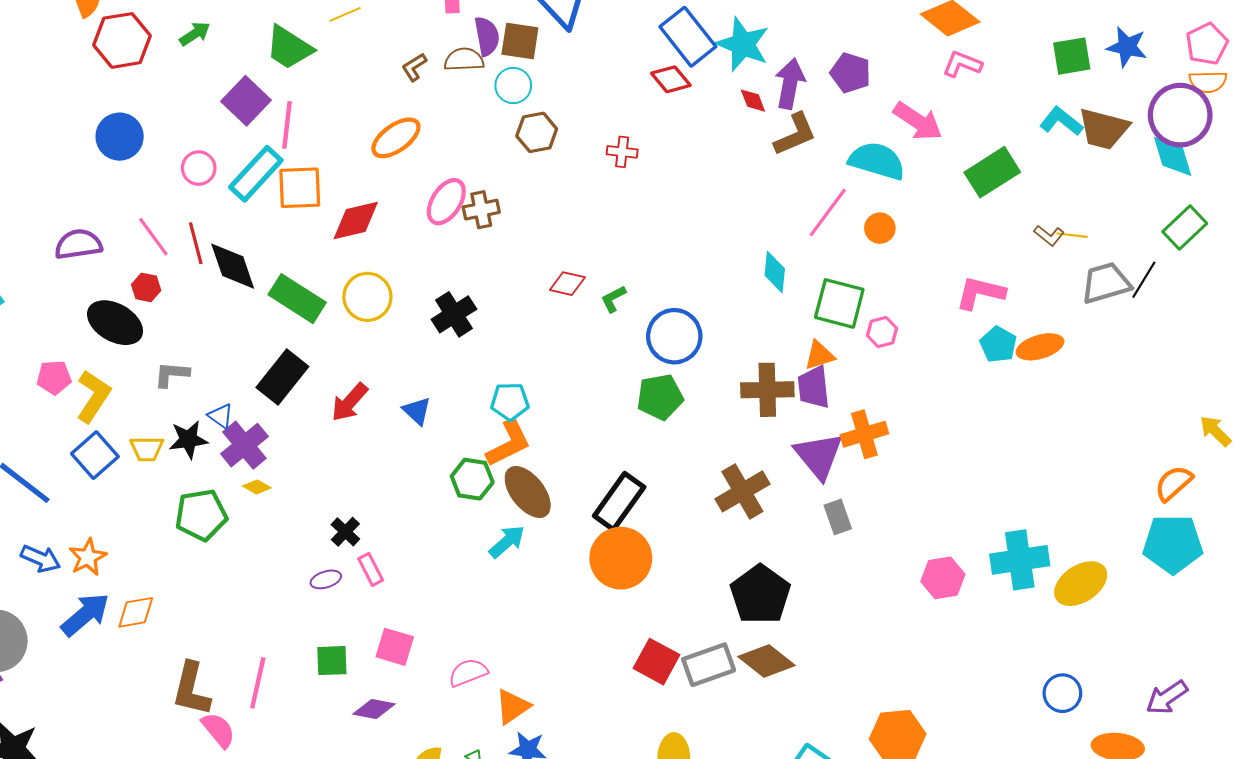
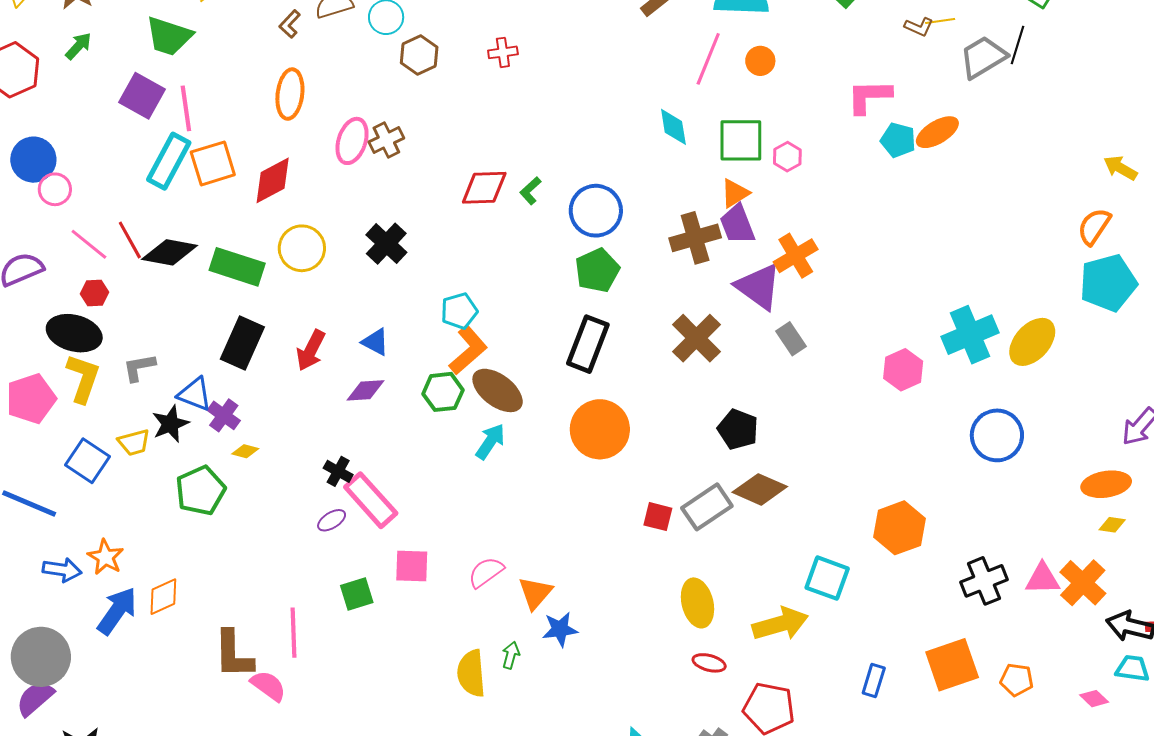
orange ellipse: (396, 138) -> (290, 94), turned -33
pink circle: (199, 168) -> (55, 189), moved
black diamond: (233, 266) -> (170, 252), turned -46
red diamond: (567, 284) -> (484, 188), size x1.4
pink pentagon: (54, 377) -> (31, 399), size x1.5
yellow L-shape: (93, 396) -> (83, 378), moved
blue triangle: (221, 416) -> (195, 394), size x1.4
purple cross: (244, 445) -> (224, 415), size x0.7
black rectangle: (619, 501) -> (588, 344), moved
pink rectangle: (371, 569) -> (371, 500), size x1.8
black pentagon: (760, 595) -> (738, 429), size x0.7
red square: (656, 662) -> (658, 517), size x0.7
blue circle: (1062, 693) -> (997, 435), moved, size x1.4
purple diamond: (374, 709) -> (366, 390), moved

